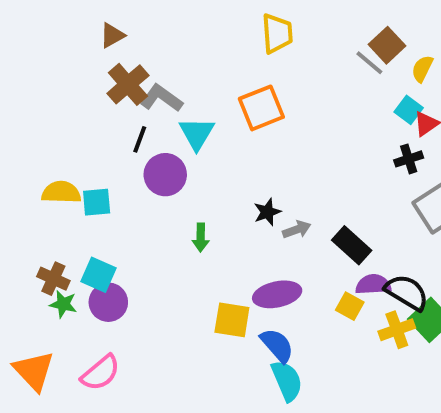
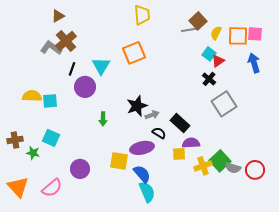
gray line: (369, 63) -> (189, 30), turned -49
gray L-shape: (161, 98) -> (51, 48), moved
black cross: (409, 159) -> (209, 79), turned -32
black star: (267, 212) -> (137, 106), size x1.5
brown cross: (53, 279) -> (15, 140), moved, turned -35
black semicircle: (407, 292) -> (159, 133), moved, size x0.6
purple circle: (108, 302) -> (80, 169), moved
yellow square: (350, 306) -> (179, 154), turned -32

